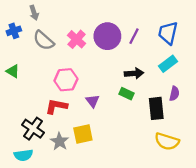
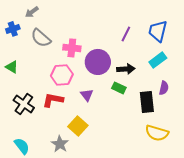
gray arrow: (34, 13) -> (32, 12), turned 72
purple circle: (107, 36) -> (98, 62), moved
pink cross: (77, 39) -> (72, 48), moved, turned -36
black cross: (33, 129) -> (24, 104), moved
yellow square: (83, 134) -> (78, 126), turned -36
gray star: (60, 141) -> (60, 144), moved
cyan semicircle: (23, 155) -> (22, 146), turned -120

